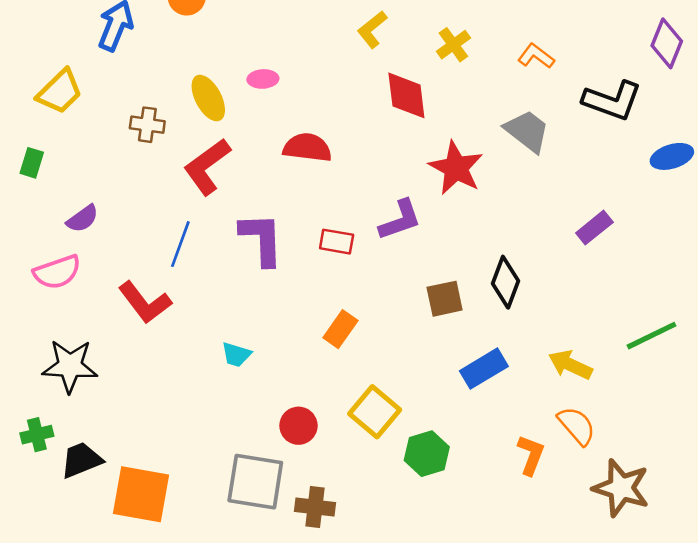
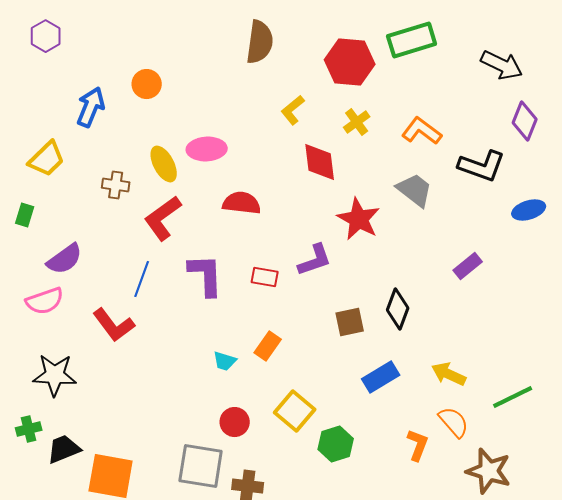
orange L-shape: (536, 56) -> (422, 131), size x1.4
pink ellipse: (263, 79) -> (207, 149), size x1.6
purple semicircle: (83, 219) -> (65, 259), size x1.4
green line: (652, 336) -> (513, 397), moved
cyan trapezoid: (236, 355) -> (225, 361), moved

